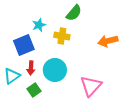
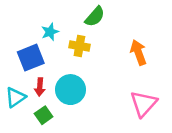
orange arrow: (108, 41) -> (138, 52), turned 84
pink triangle: (91, 86) -> (144, 104), moved

